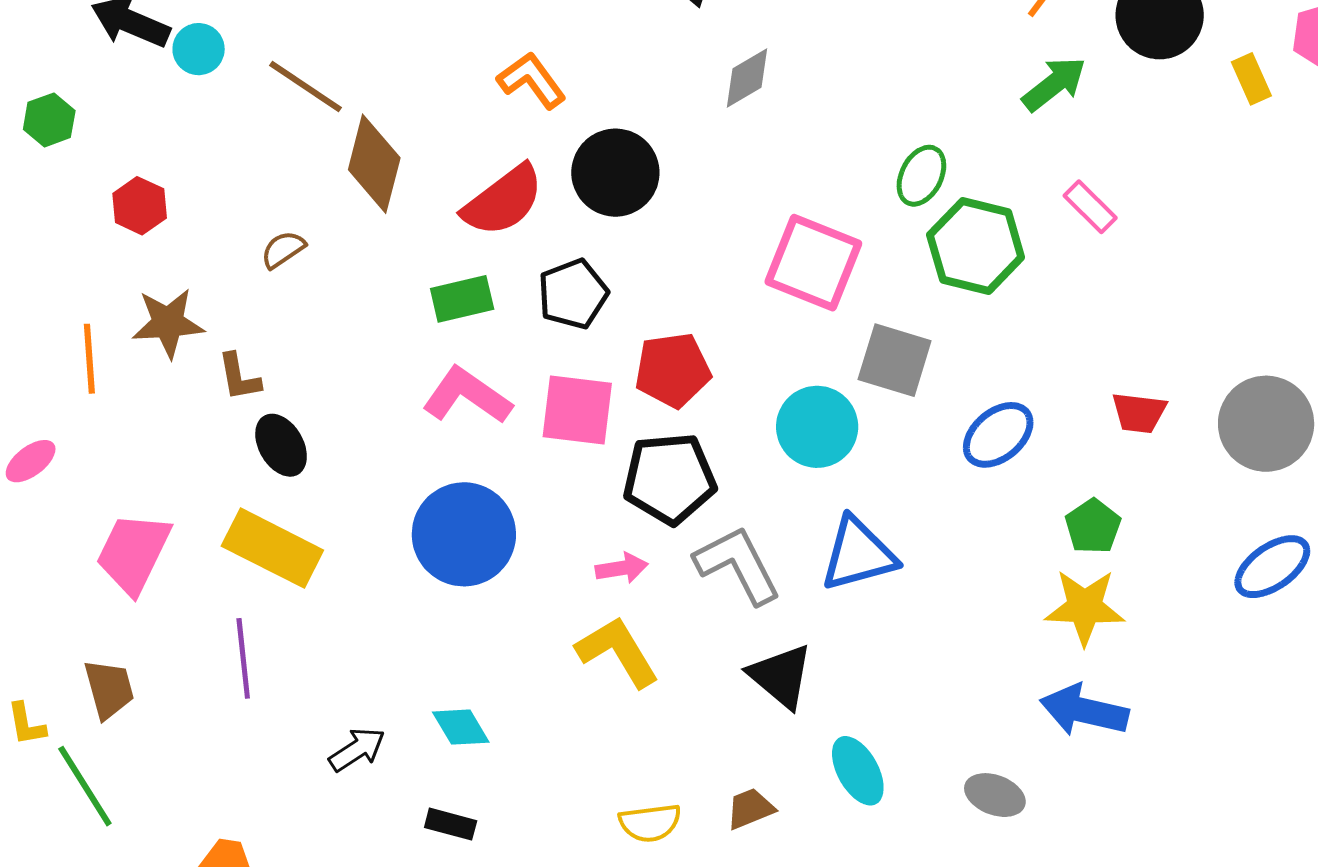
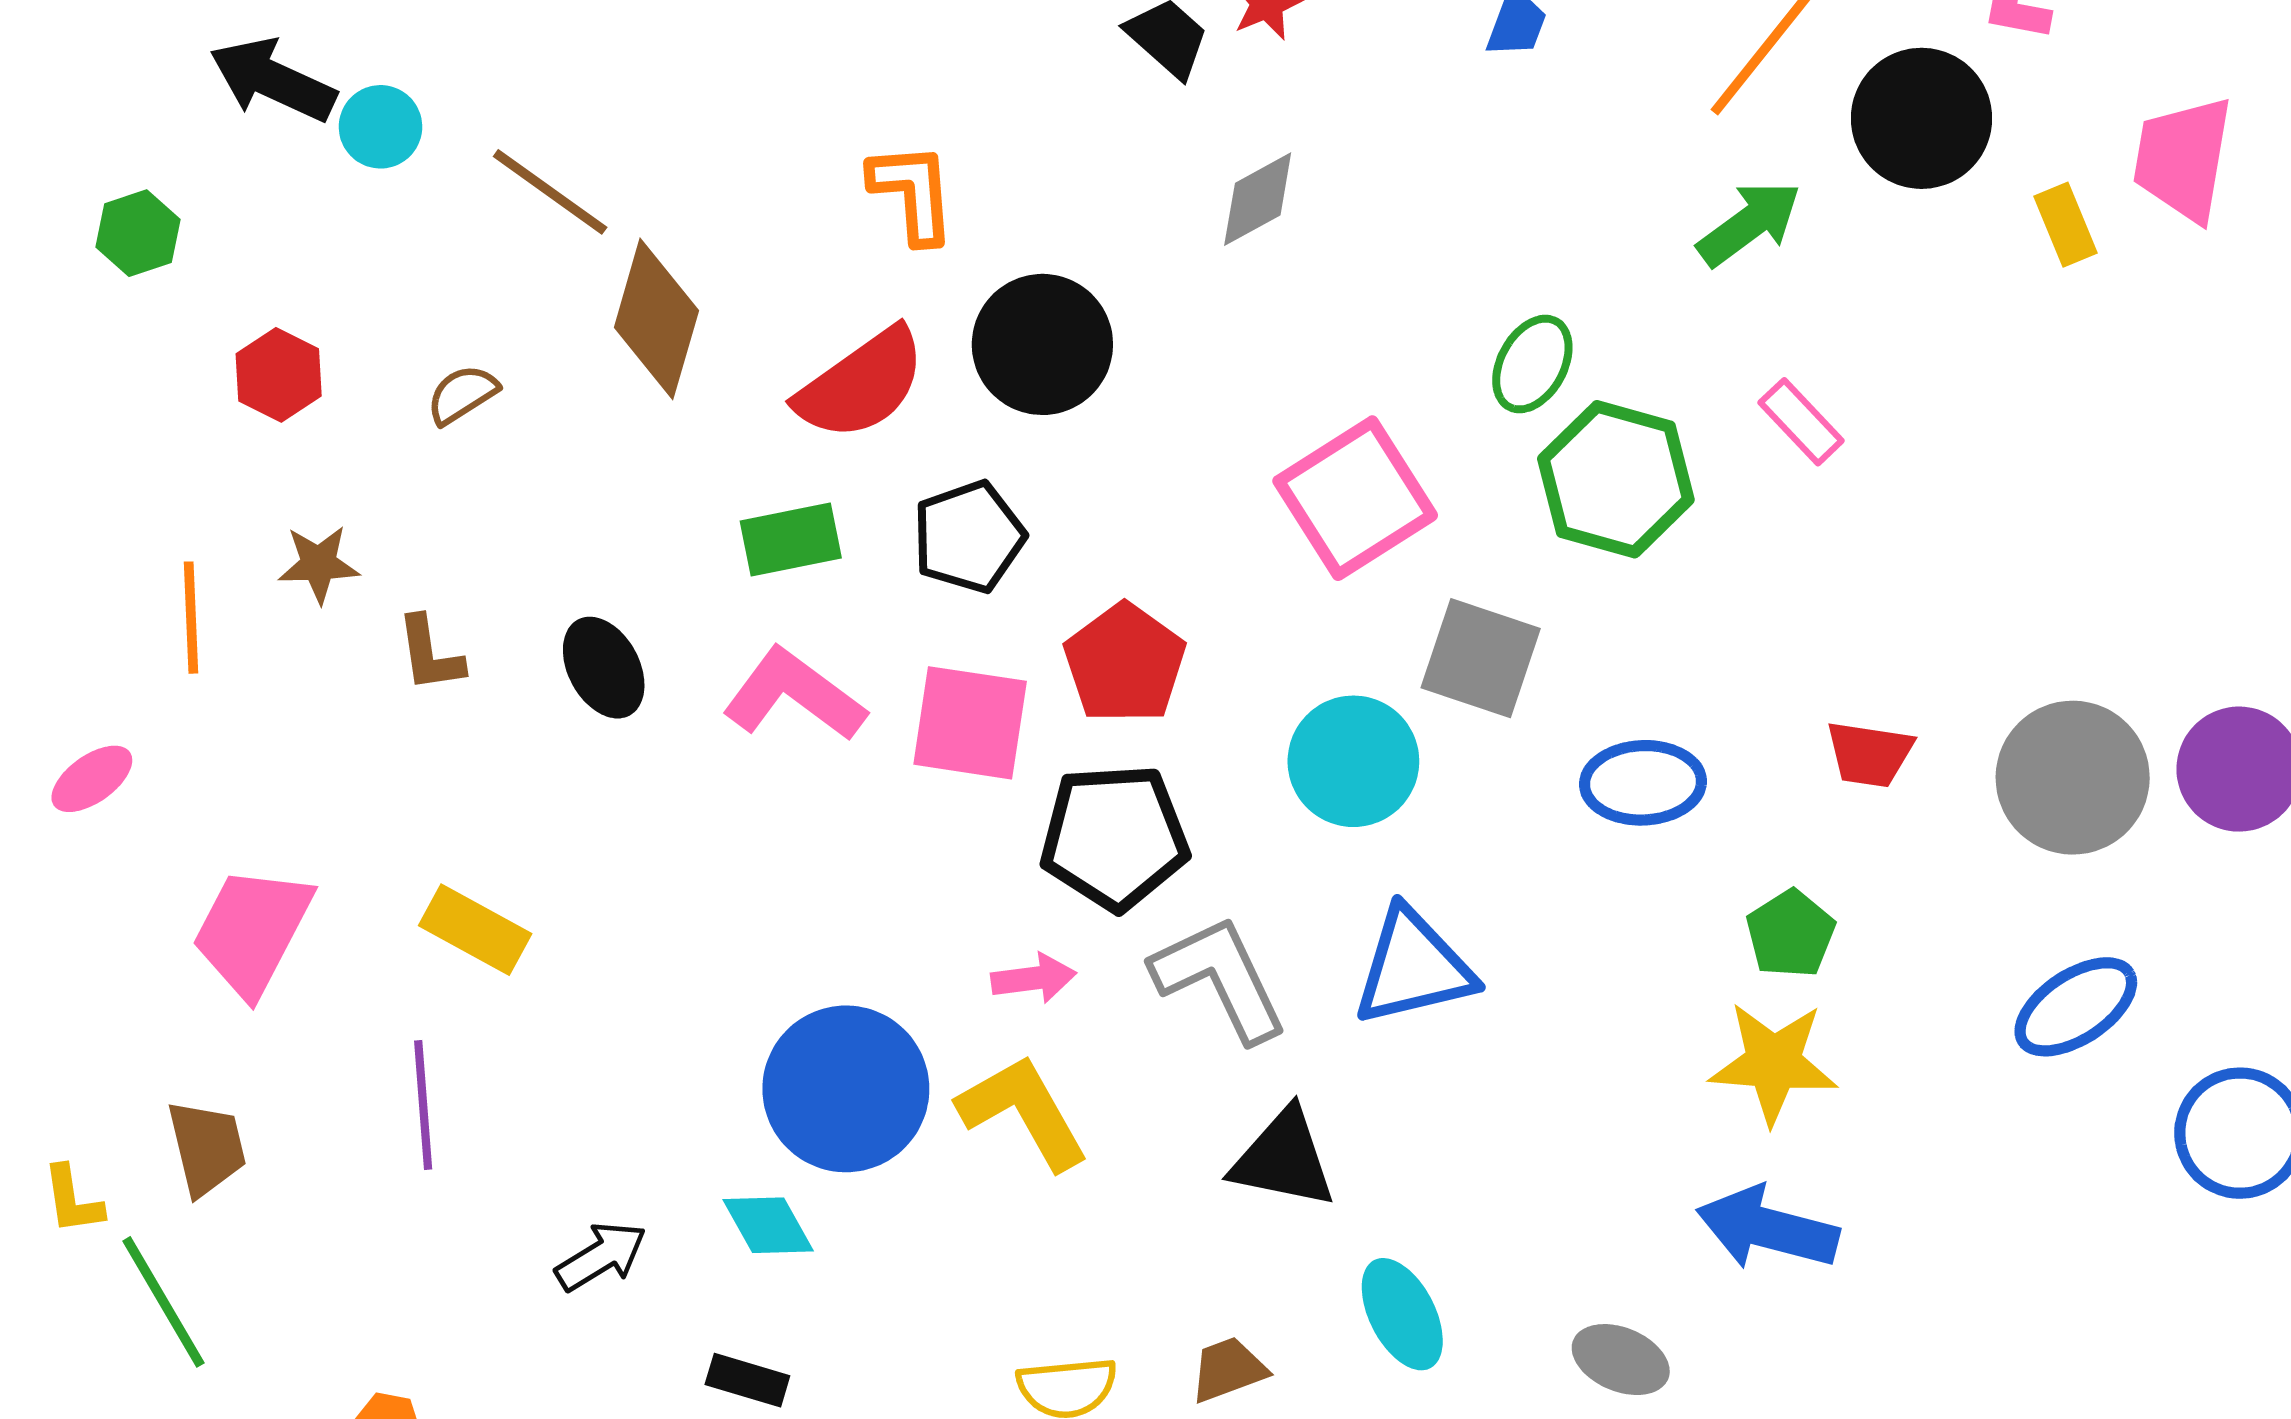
orange L-shape: (532, 80) -> (913, 193), turned 30
brown semicircle: (283, 250) -> (462, 394), moved
pink square: (813, 263) -> (1355, 498), turned 34
brown star: (168, 323) -> (319, 564), size x0.7
red pentagon: (673, 370) -> (1125, 663), turned -30
blue ellipse: (998, 435) -> (1643, 783), turned 36
black ellipse: (281, 445) -> (604, 668), moved
blue circle: (464, 534) -> (846, 1089), moved
yellow rectangle: (272, 548) -> (475, 930), size x0.7
black triangle: (781, 676) -> (1283, 1159), turned -30

